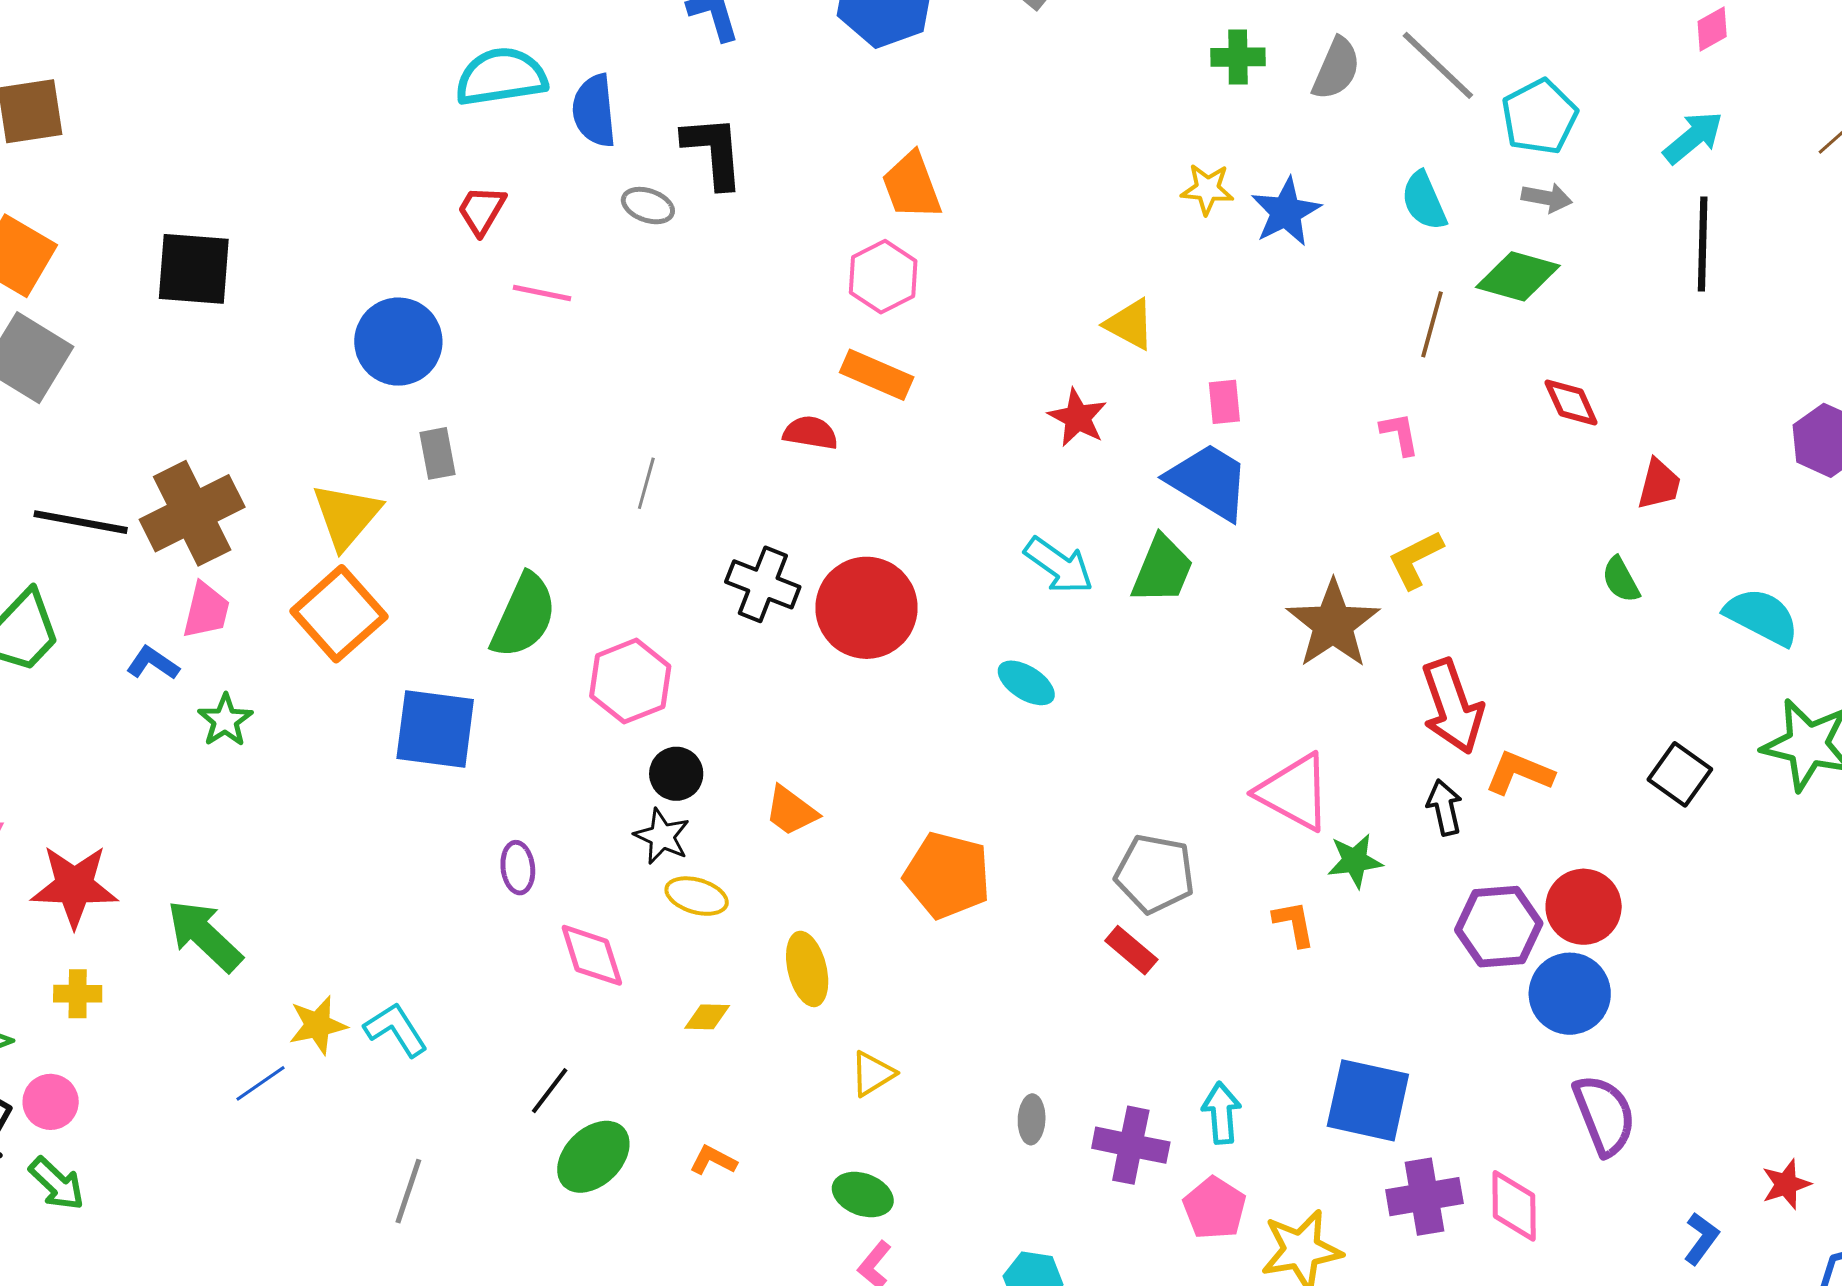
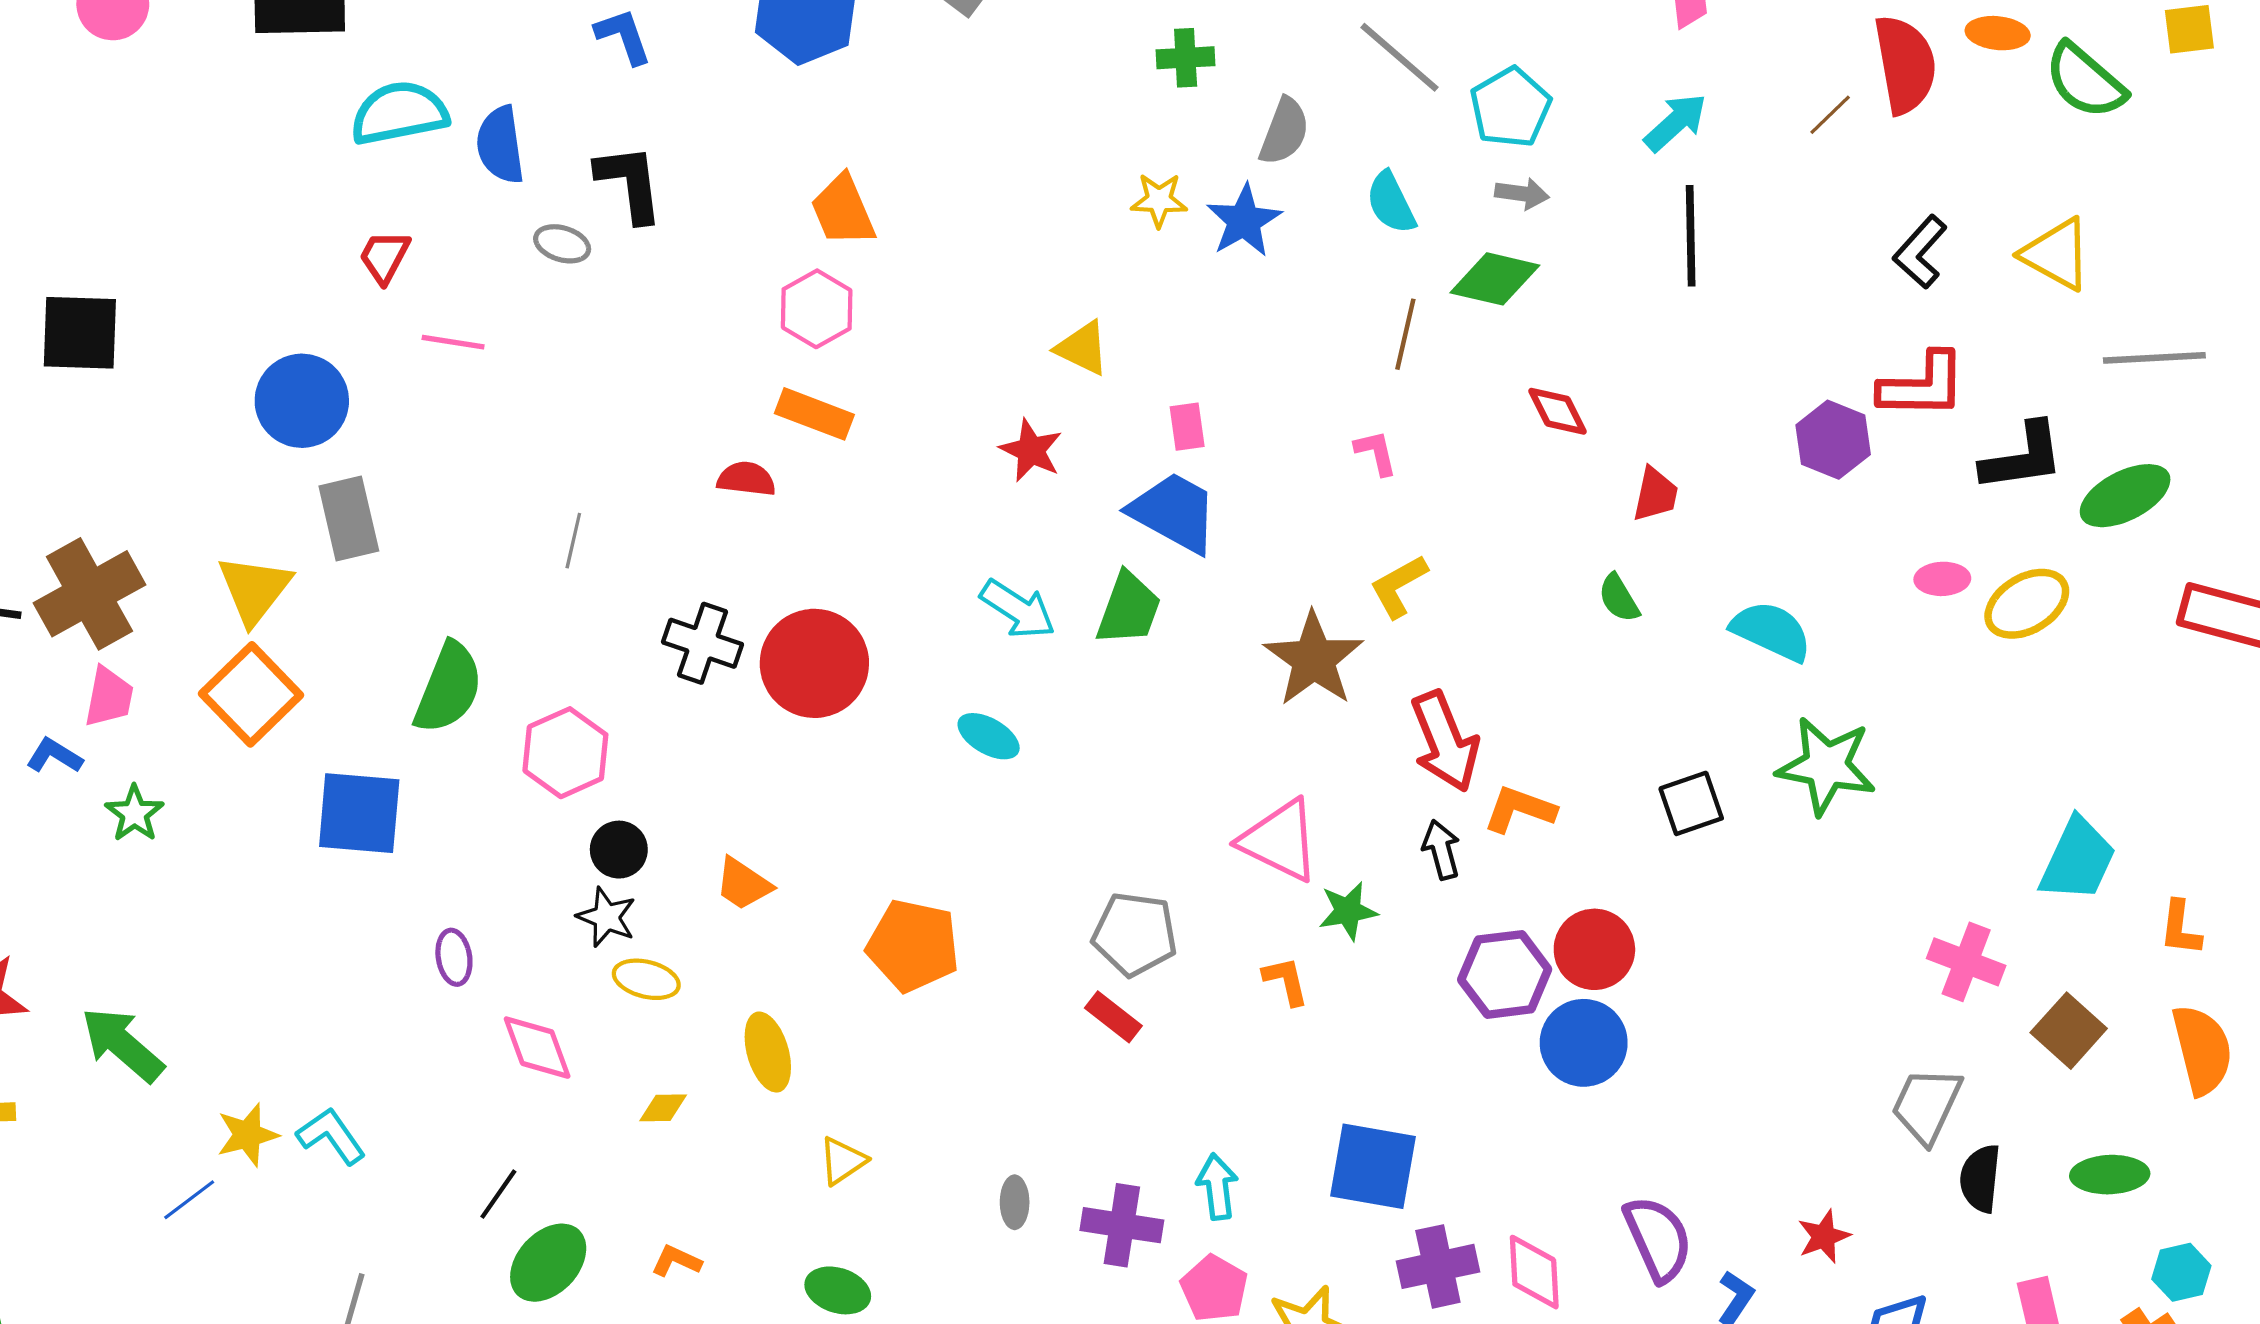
gray semicircle: (1336, 69) -> (1284, 131), moved
gray rectangle: (437, 453) -> (349, 519), size x1.5
black square: (1680, 774) -> (1691, 803), turned 38
purple semicircle: (1604, 1115) -> (1658, 1239), moved

